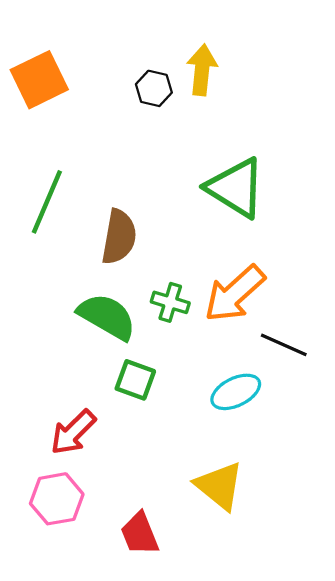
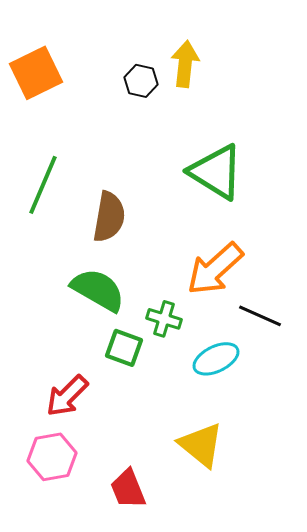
green cross: (170, 302) -> (164, 319), moved

